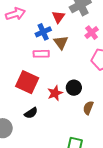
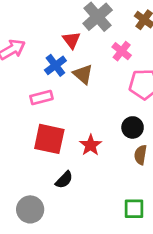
pink rectangle: (41, 54) -> (41, 97), moved
black circle: (74, 88) -> (133, 127), moved

